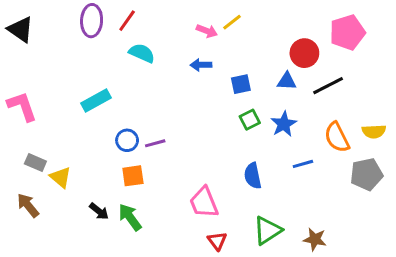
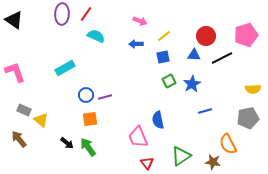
yellow line: (232, 22) -> (164, 36), moved
pink pentagon: (347, 32) -> (246, 35), moved
orange semicircle: (337, 137) -> (228, 144), moved
blue semicircle: (253, 176) -> (158, 120), moved

